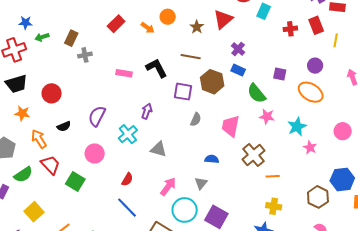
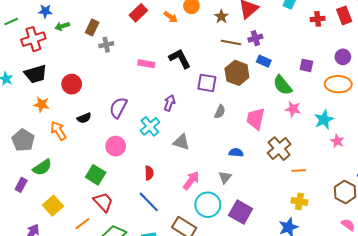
purple cross: (238, 49) -> (255, 38), moved, turned 32
brown line: (191, 57) -> (231, 42), moved
orange ellipse: (311, 92) -> (338, 84), turned -30
red trapezoid: (50, 165) -> (103, 202), moved
red semicircle: (127, 179) -> (149, 173), turned -32

